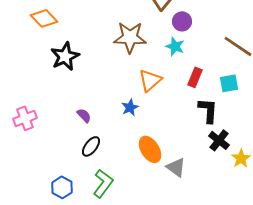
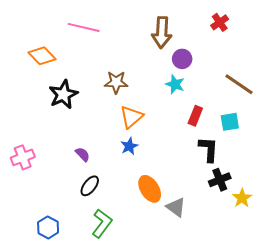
brown star: (130, 37) -> (116, 82), moved, size x0.7
orange triangle: (150, 80) -> (131, 117), moved
black cross: (219, 140) -> (220, 180), turned 30
blue hexagon: (62, 187) -> (48, 227), moved

